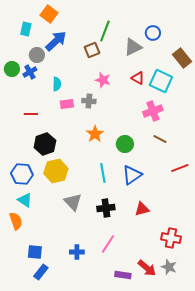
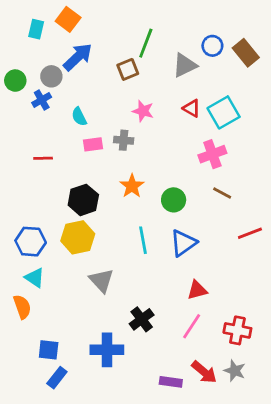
cyan rectangle: (26, 29) -> (36, 29), moved
brown rectangle: (182, 58) -> (246, 53), moved
green circle: (12, 69) -> (15, 81), moved
cyan square: (161, 81) -> (224, 112), turned 35
cyan semicircle: (57, 84) -> (79, 117), turned 152
black hexagon: (45, 144) -> (83, 200), moved
black cross: (106, 208) -> (142, 319), moved, turned -30
pink line: (108, 244) -> (192, 326), moved
blue cross: (77, 252) -> (107, 350), size x1.6

